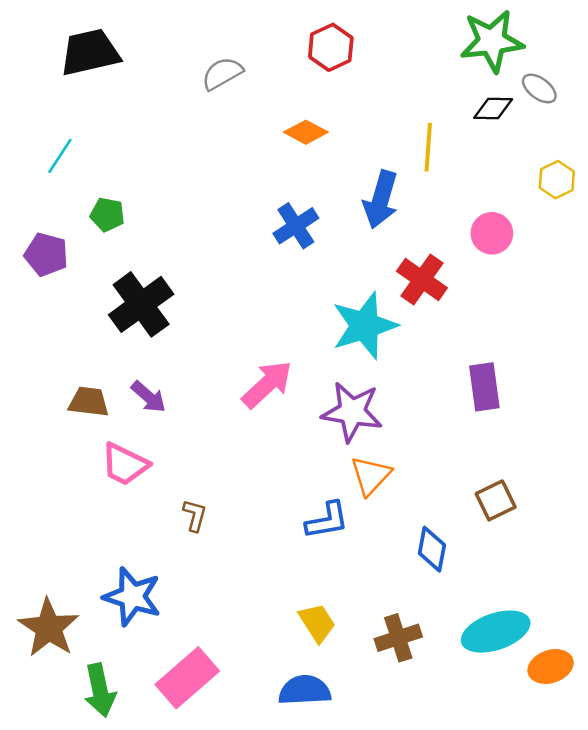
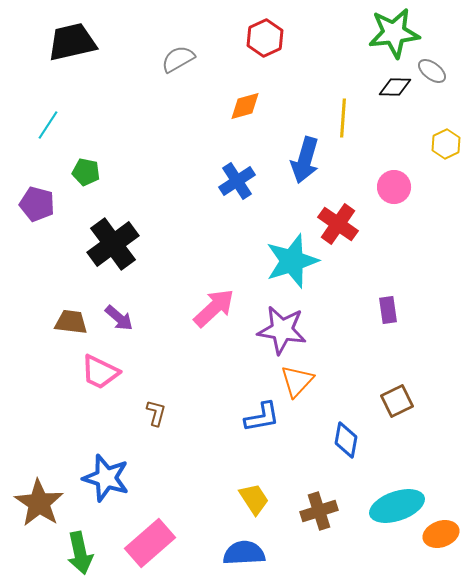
orange diamond: (306, 132) -> (245, 106), turned -44
purple rectangle: (484, 387) -> (388, 310), size x0.7

